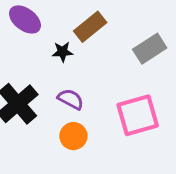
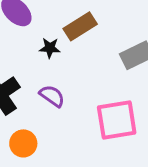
orange circle: (73, 136) -> (23, 143), moved

